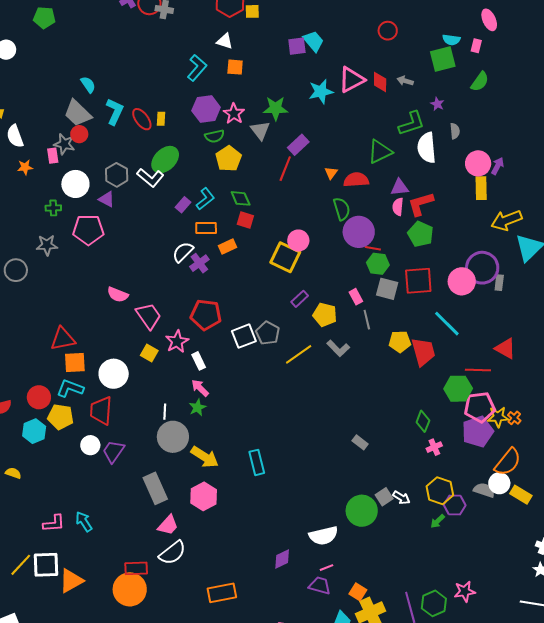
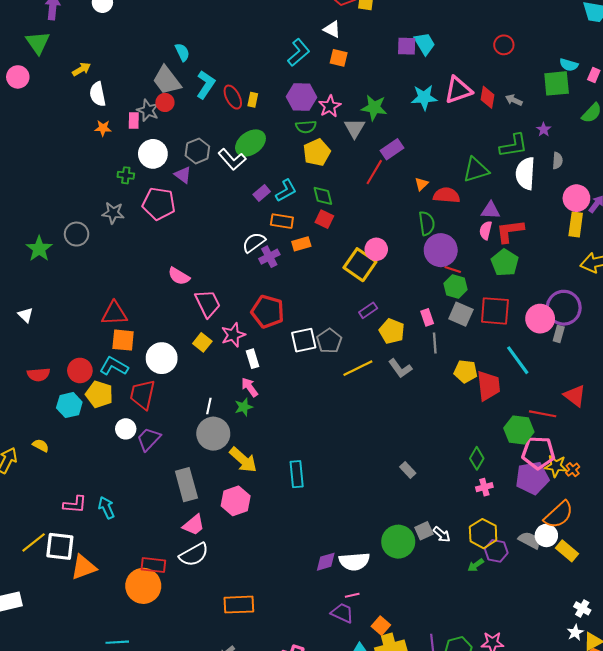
gray rectangle: (499, 283) -> (559, 334), moved
purple diamond: (282, 559) -> (326, 562), moved

